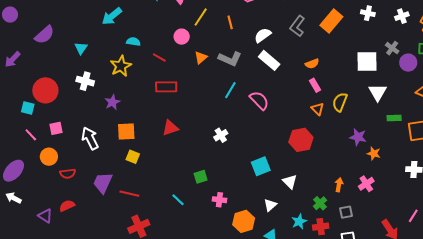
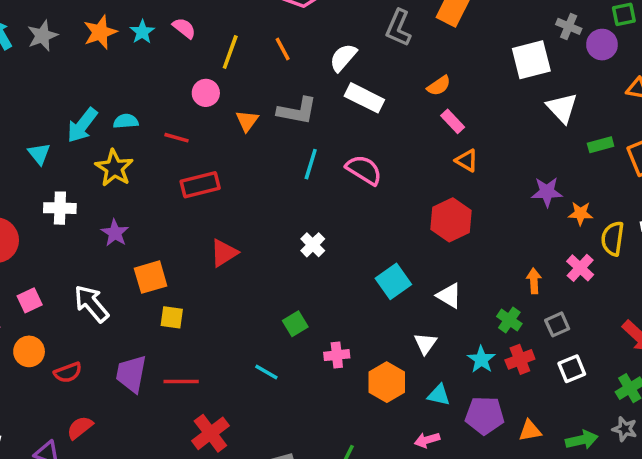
cyan arrow: (112, 16) -> (82, 125), moved
yellow semicircle: (340, 102) -> (613, 239), moved

